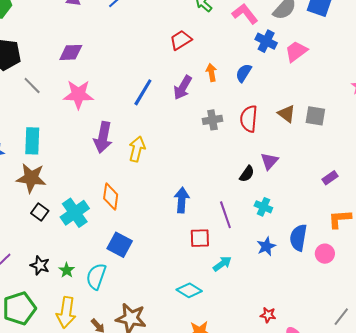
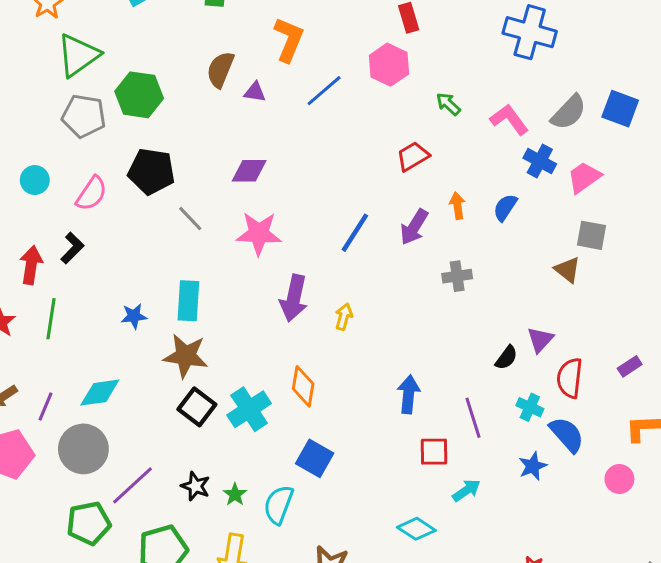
gray square: (315, 116) -> (591, 235), moved
red semicircle: (249, 119) -> (570, 378), moved
yellow arrow: (137, 149) -> (344, 317), size x0.7
black square: (40, 212) -> (197, 407), size x1.4
blue semicircle: (298, 238) -> (567, 435), moved, turned 128

